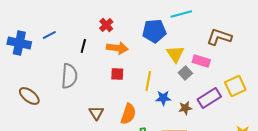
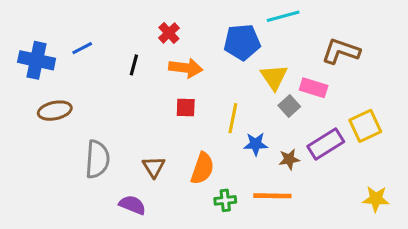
gray semicircle: (69, 76) -> (97, 159), moved
brown ellipse: (29, 96) -> (55, 111), moved, turned -50

